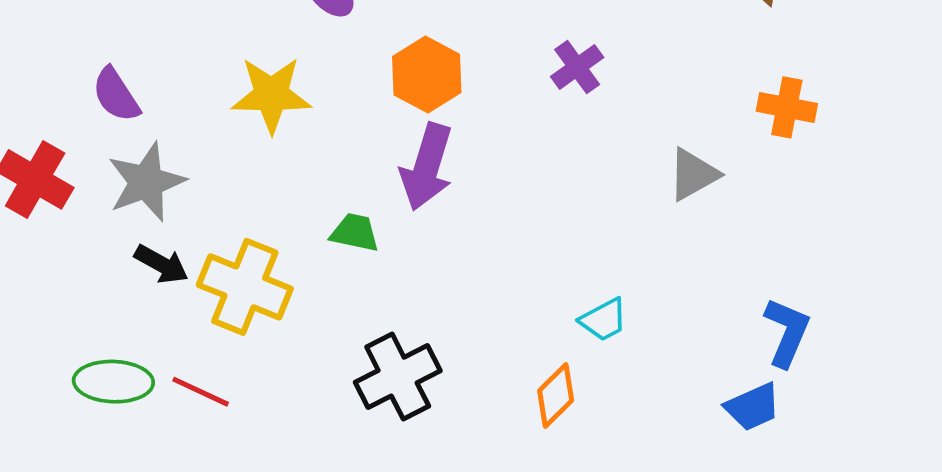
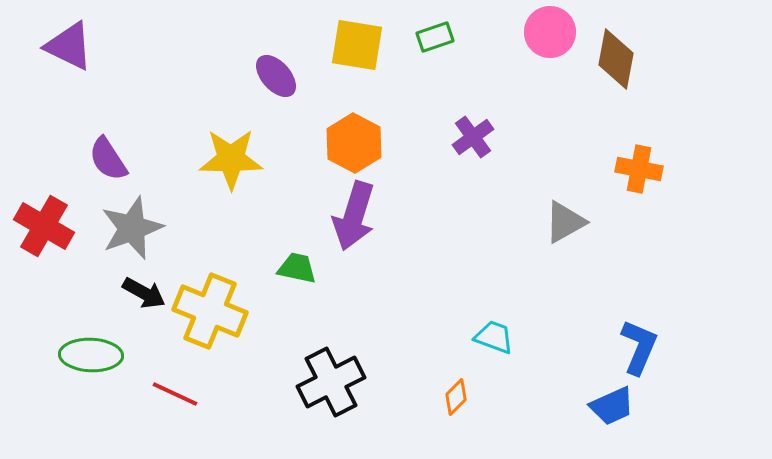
cyan trapezoid: (604, 320) -> (494, 337), turned -132
green ellipse: (113, 382) -> (91, 355), moved
orange diamond: (556, 396) -> (456, 397), size x0.7

